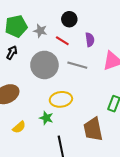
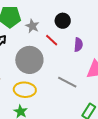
gray line: (77, 65) -> (67, 82), moved
yellow ellipse: (61, 99) -> (25, 90), moved

